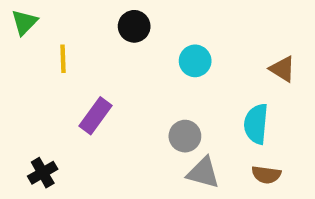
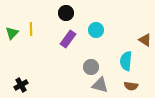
green triangle: (24, 22) -> (12, 33), moved
brown triangle: (282, 69) -> (145, 40), moved
purple rectangle: (96, 116) -> (68, 39), moved

